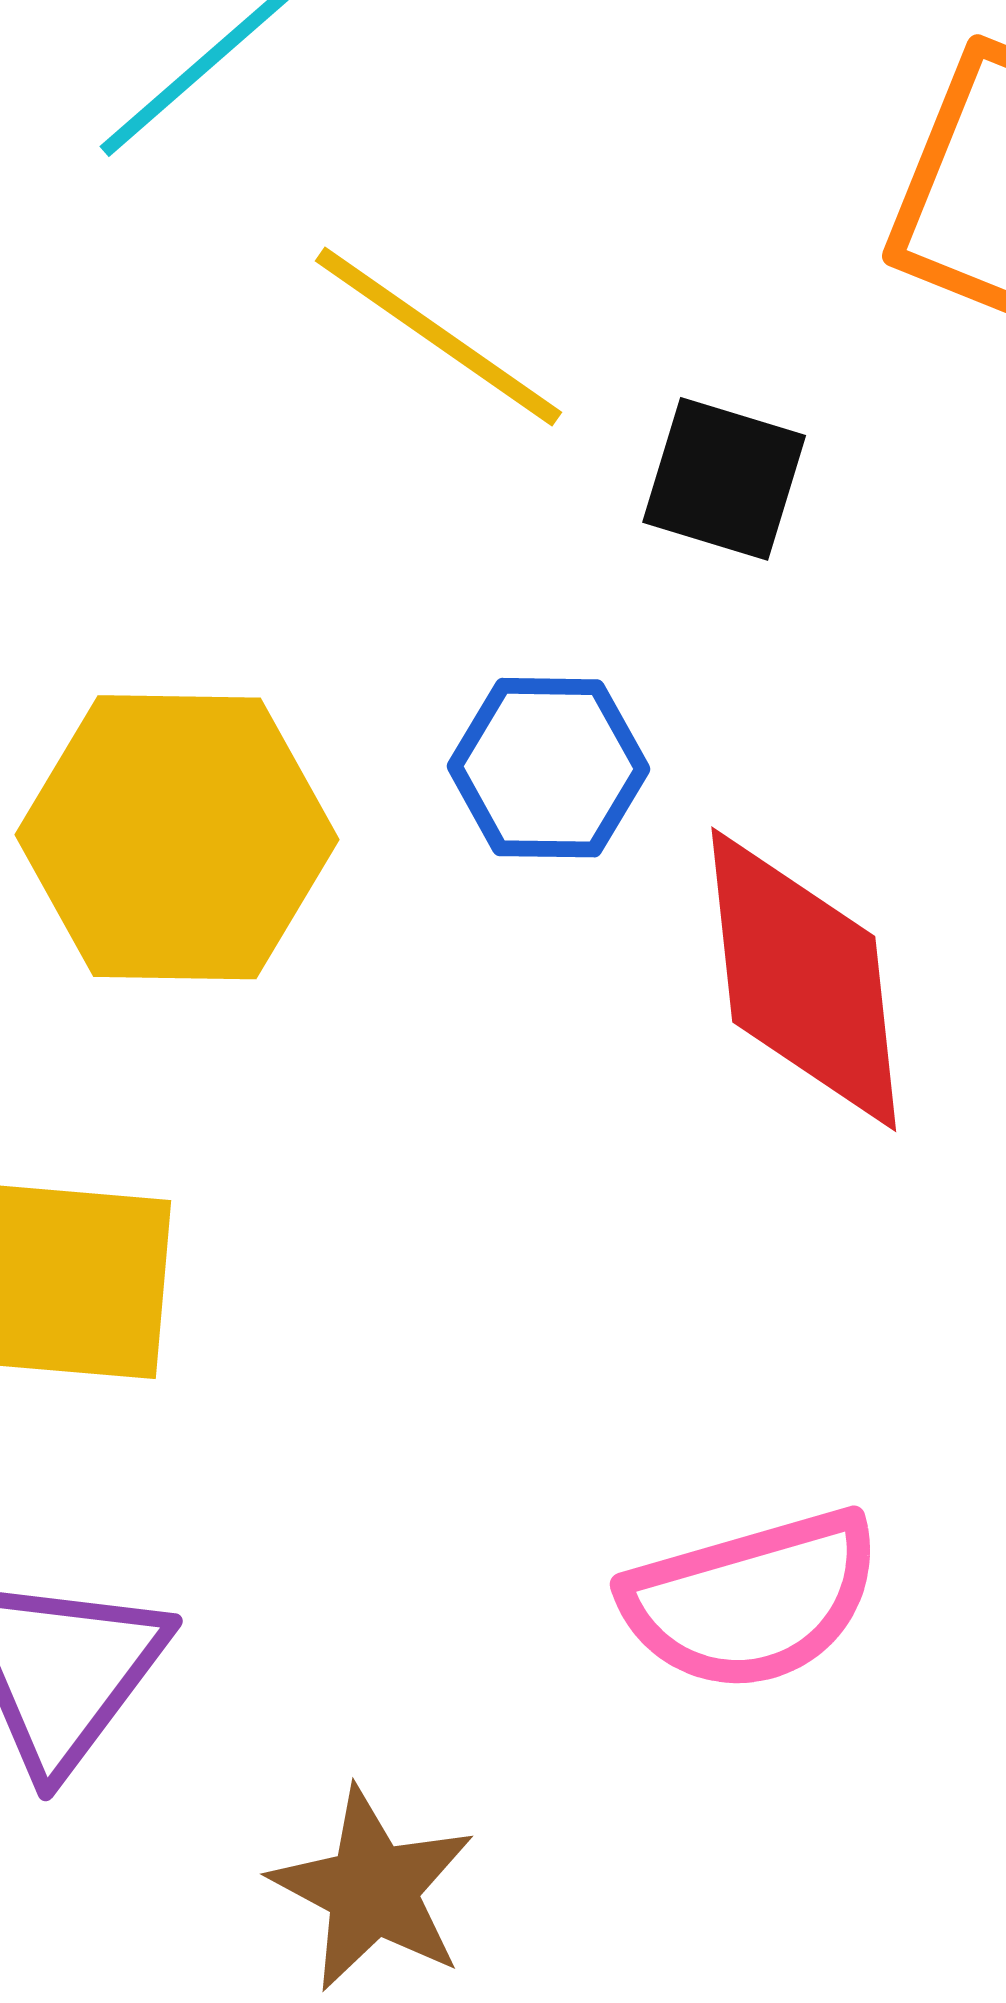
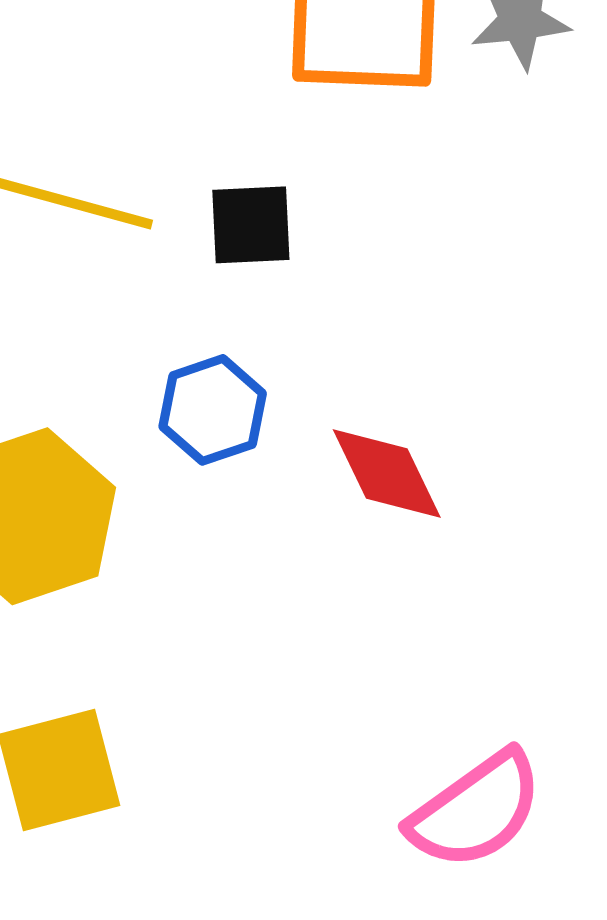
red diamond: (804, 979) -> (387, 474), size x0.7

